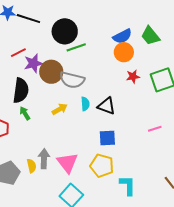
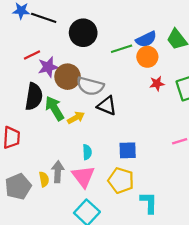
green line: (76, 47) -> (122, 49), moved
cyan semicircle: (85, 104) -> (87, 152), moved
black triangle: (107, 106) -> (107, 106), moved
green arrow: (25, 113) -> (54, 108), moved, size x1.6

